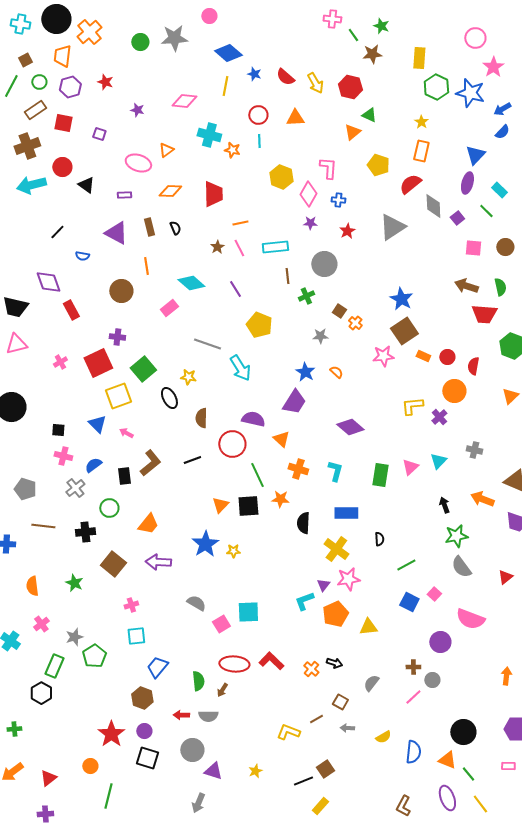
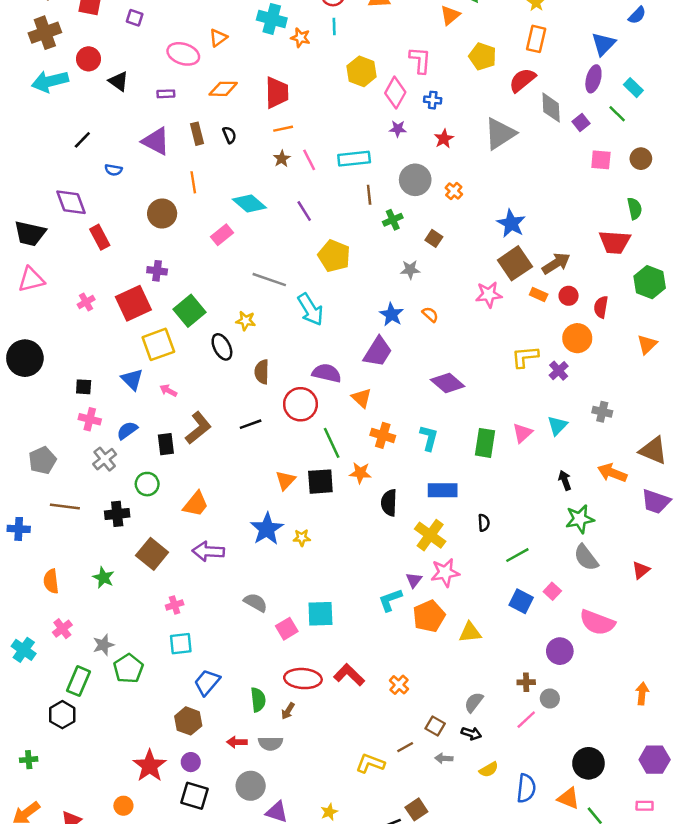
orange line: (240, 223) -> (283, 129), moved
brown arrow: (466, 286) -> (556, 263), moved, turned 130
orange cross: (355, 323) -> (454, 191), moved
gray pentagon: (25, 489) -> (42, 460), turned 30
black arrow: (334, 663) -> (471, 733), moved

